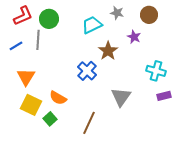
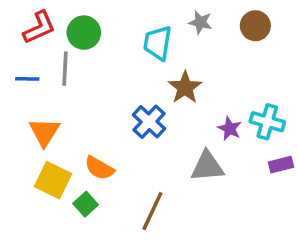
cyan trapezoid: (92, 25) -> (158, 43), turned -55
purple star: (134, 37) -> (230, 129), moved
blue line: (16, 46) -> (27, 79), turned 32
gray triangle: (121, 97) -> (207, 166), turned 50

